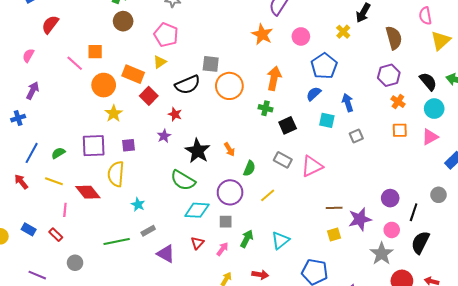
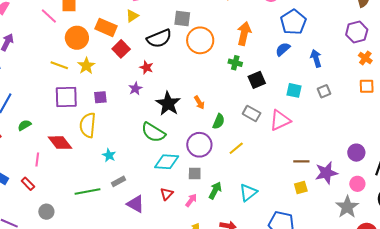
cyan square: (327, 120) -> (294, 90), moved
green semicircle: (58, 153) -> (24, 125), moved
yellow line: (54, 181) -> (59, 65), moved

